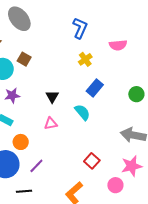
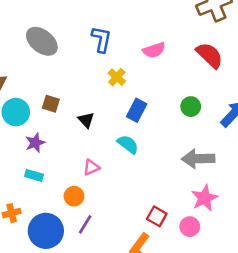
gray ellipse: (19, 19) -> (42, 41), moved
brown square: (24, 59) -> (51, 104), moved
black triangle: (52, 97) -> (86, 120), moved
orange circle: (21, 142) -> (74, 196), moved
red square: (92, 161) -> (157, 216), moved

